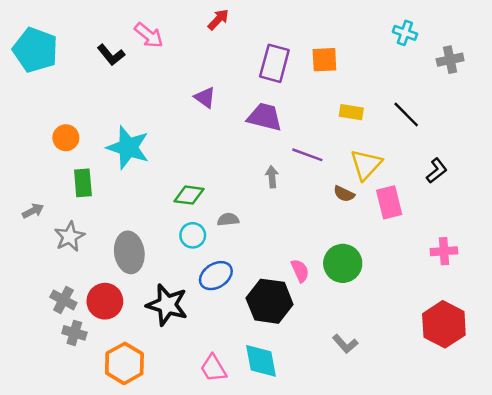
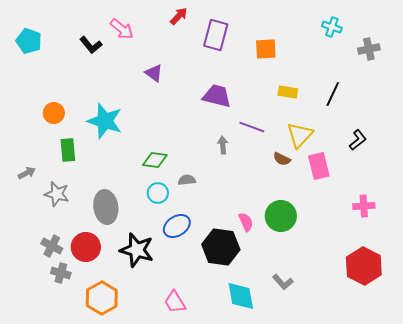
cyan pentagon: (35, 50) -> (29, 41), size x0.7
purple rectangle: (274, 63) -> (216, 35), moved
purple triangle: (205, 97) -> (154, 73), moved
black line: (406, 115) -> (333, 94), turned 70
gray star: (70, 237) -> (57, 194), turned -30
cyan diamond: (261, 361) -> (241, 296), moved

